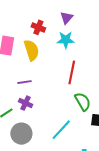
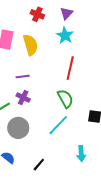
red cross: (38, 27) -> (37, 14), moved
cyan star: (66, 40) -> (65, 35), turned 30
green semicircle: (83, 102) -> (65, 99), moved

